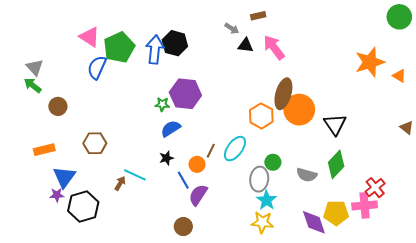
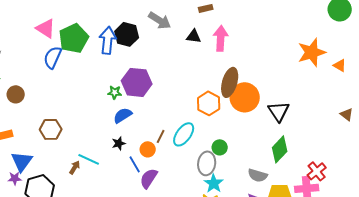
gray arrow: (232, 28) -> (160, 20), moved, size x1.6
pink arrow: (274, 47) -> (221, 38), turned 40
gray semicircle: (307, 175) -> (258, 175), moved

